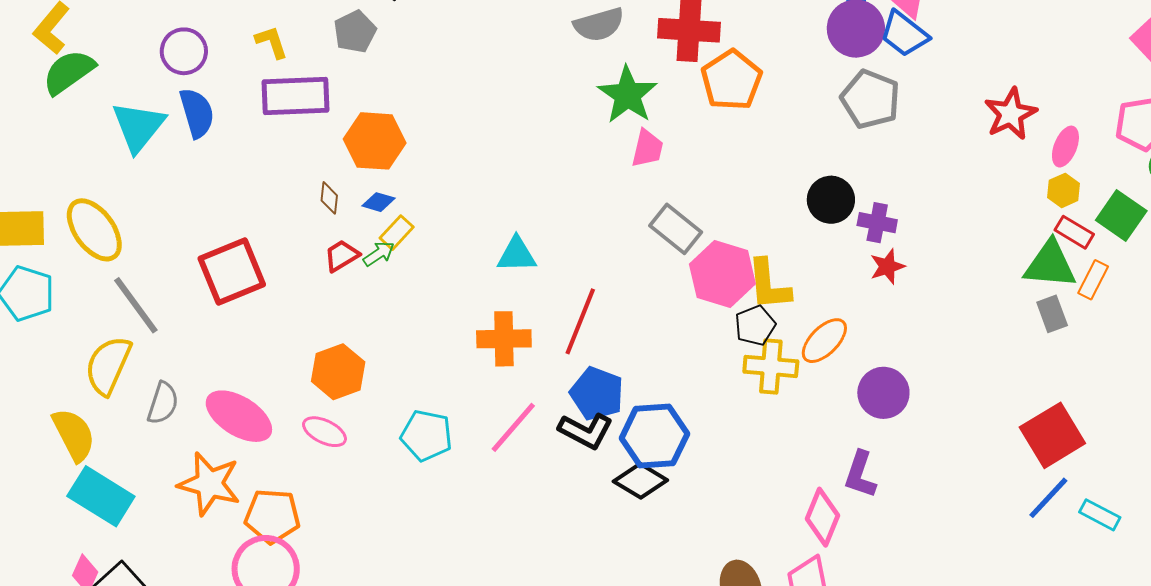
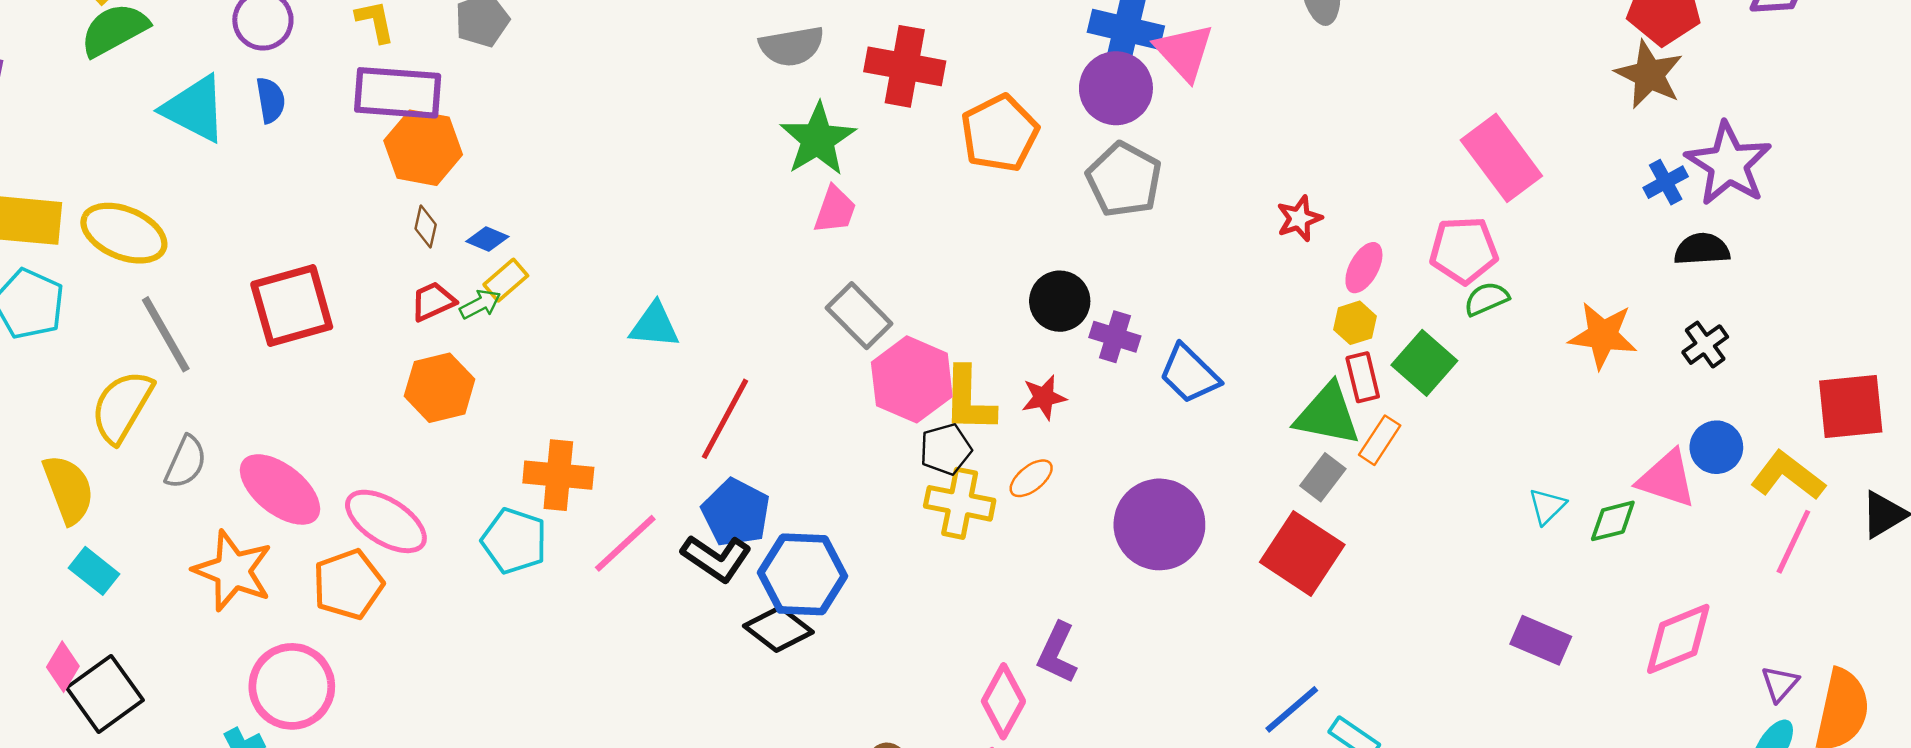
blue trapezoid: (904, 34) -> (1189, 374), moved
orange pentagon: (732, 80) -> (1000, 133), moved
blue semicircle: (197, 113) -> (271, 100), size x0.7
red star: (1011, 114) -> (1299, 218), size x0.7
cyan triangle: (138, 127) -> (195, 109), turned -48
orange hexagon: (375, 141) -> (423, 148), moved
yellow ellipse: (94, 230) -> (124, 233), turned -38
red rectangle: (1074, 232) -> (1363, 377), turned 39
red star: (887, 267) -> (1044, 397), moved
gray rectangle: (1052, 314) -> (1323, 477), turned 51
orange cross: (504, 339) -> (558, 475), moved
orange ellipse: (824, 341) -> (1031, 478), size x0.7
orange hexagon: (338, 372) -> (440, 388), moved
purple circle: (883, 393) -> (1159, 524), moved, size x1.4
pink ellipse: (325, 432) -> (386, 521), size x1.5
red square: (1052, 435) -> (1302, 553), moved, turned -32
cyan rectangle: (101, 496) -> (94, 571), size x0.6
orange pentagon: (272, 516) -> (348, 584), moved, turned -30

